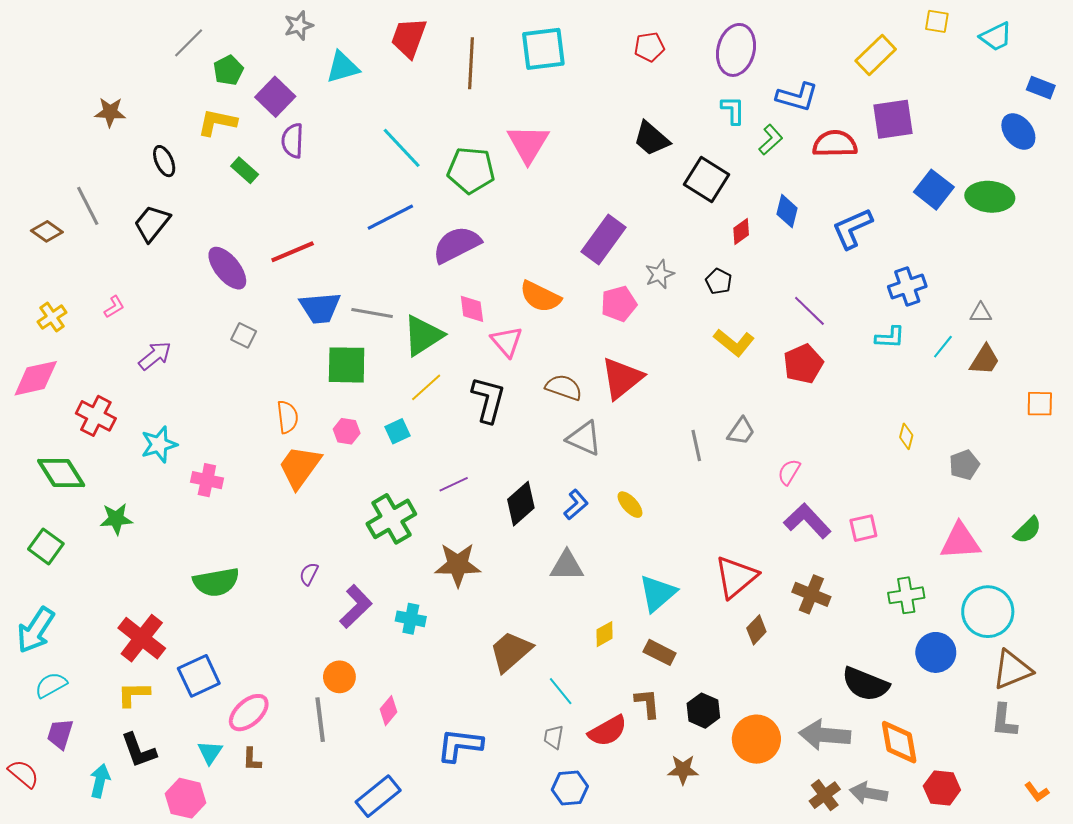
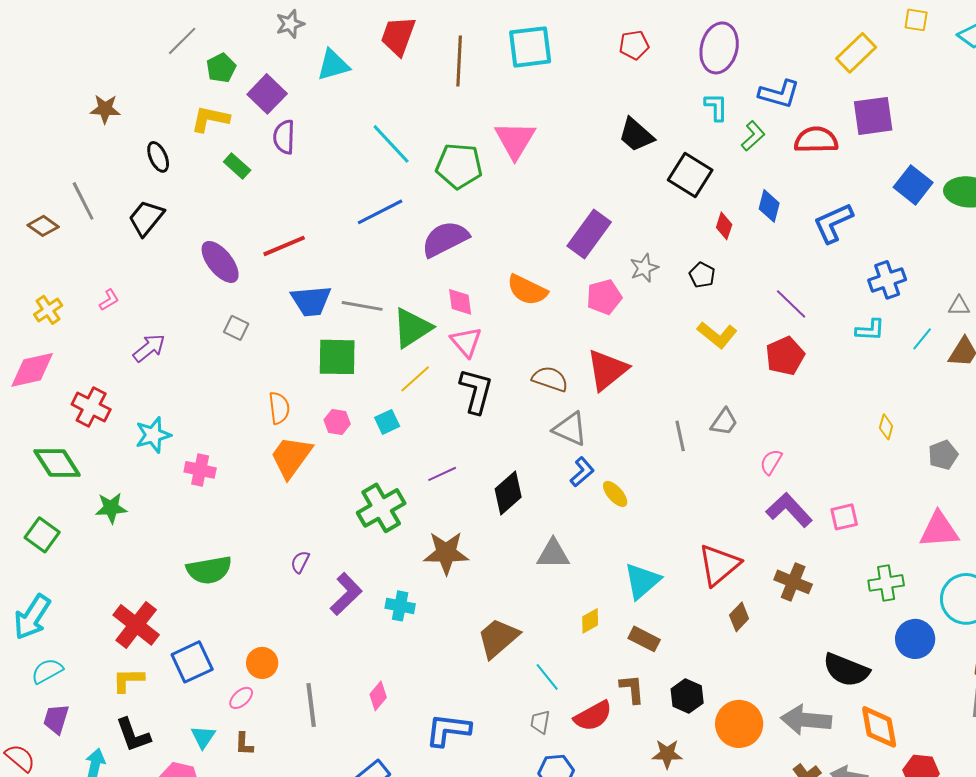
red diamond: (741, 231) -> (724, 226), turned -36
pink triangle: (507, 341) -> (466, 342), moved
blue L-shape: (576, 505) -> (582, 472), moved
orange circle: (339, 677) -> (262, 663), moved
pink ellipse: (249, 713) -> (241, 698), size x0.6

